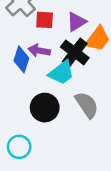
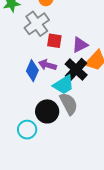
gray semicircle: (87, 105) -> (69, 104), moved
cyan circle: (19, 147) -> (27, 130), moved

